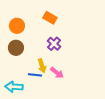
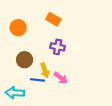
purple cross: (54, 44) -> (58, 47), turned -32
brown circle: (16, 48) -> (25, 60), moved

